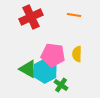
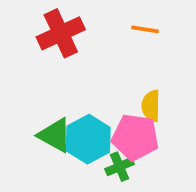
pink pentagon: (53, 55) -> (135, 137), moved
green cross: (61, 85) -> (120, 167), turned 32

